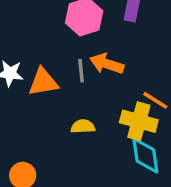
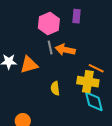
gray line: (81, 71) -> (50, 48), moved
yellow semicircle: (83, 126) -> (55, 88), turned -88

